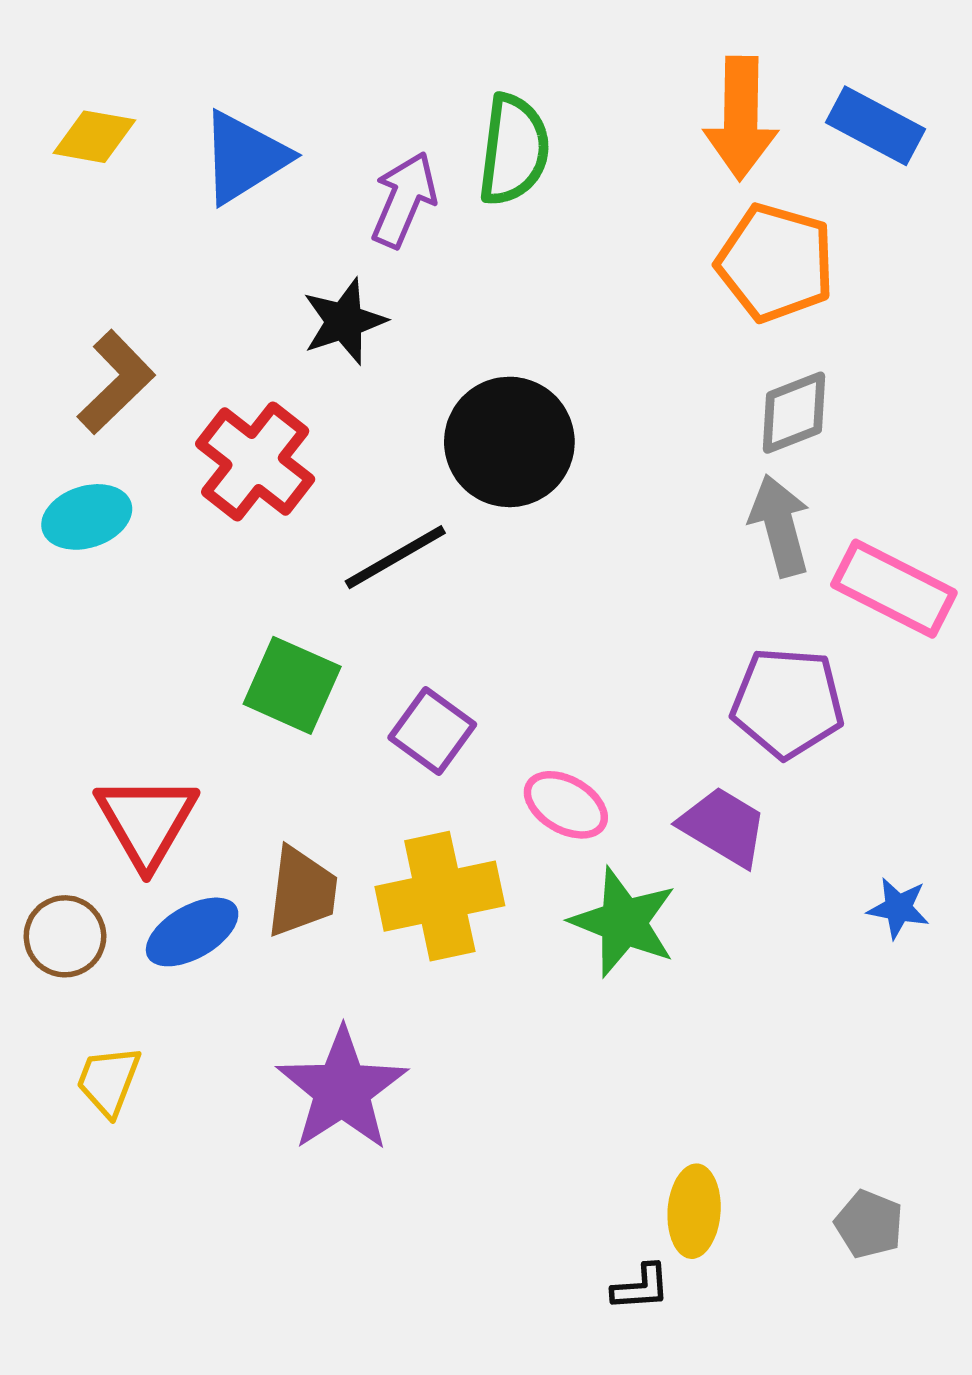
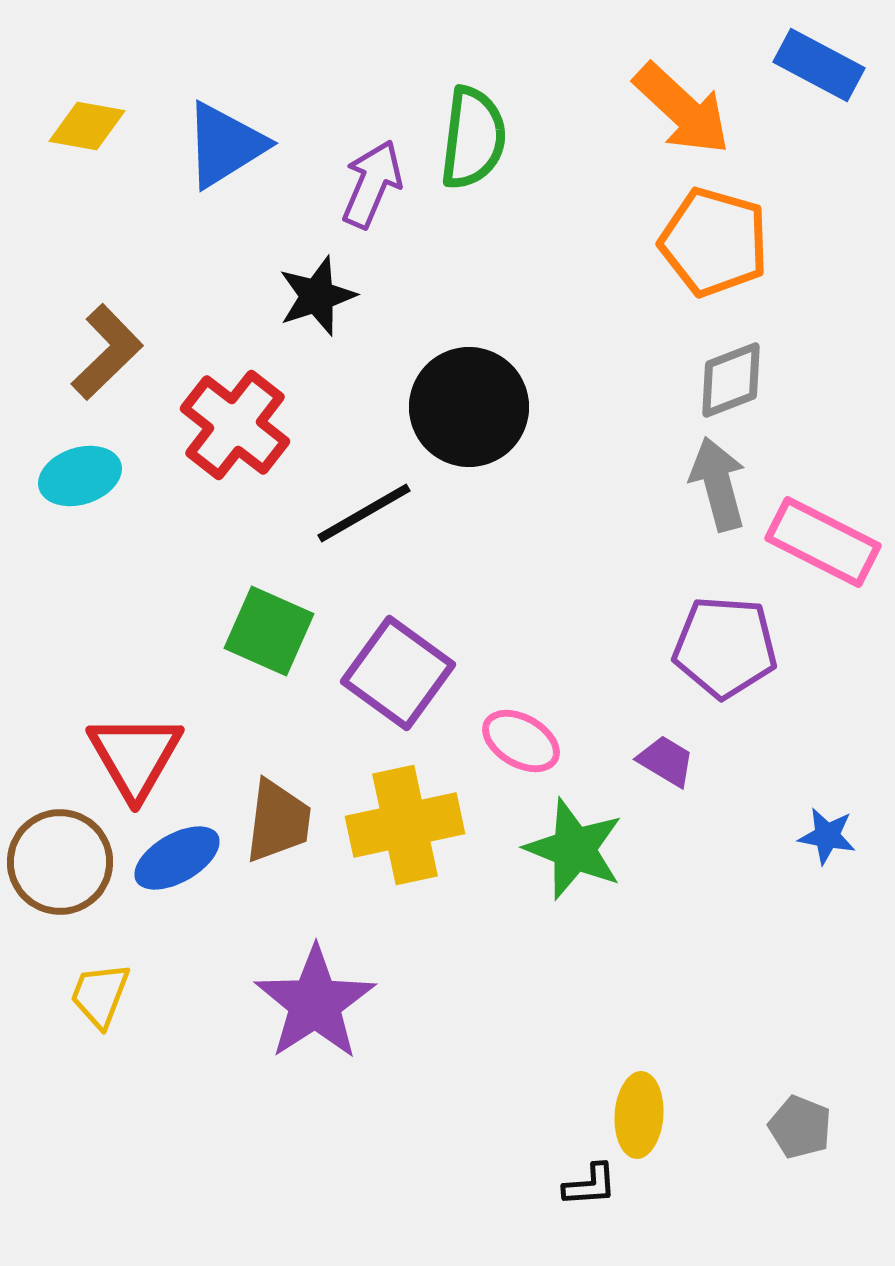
orange arrow: (741, 118) -> (682, 109), turned -48
blue rectangle: (876, 126) -> (819, 65), moved
purple square: (432, 731) -> (398, 673), size x1.4
purple trapezoid: (723, 827) -> (666, 761), size x0.7
brown circle: (65, 936) -> (60, 862), size x1.4

